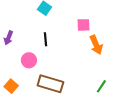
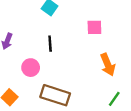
orange arrow: (96, 45) -> (108, 65), moved

